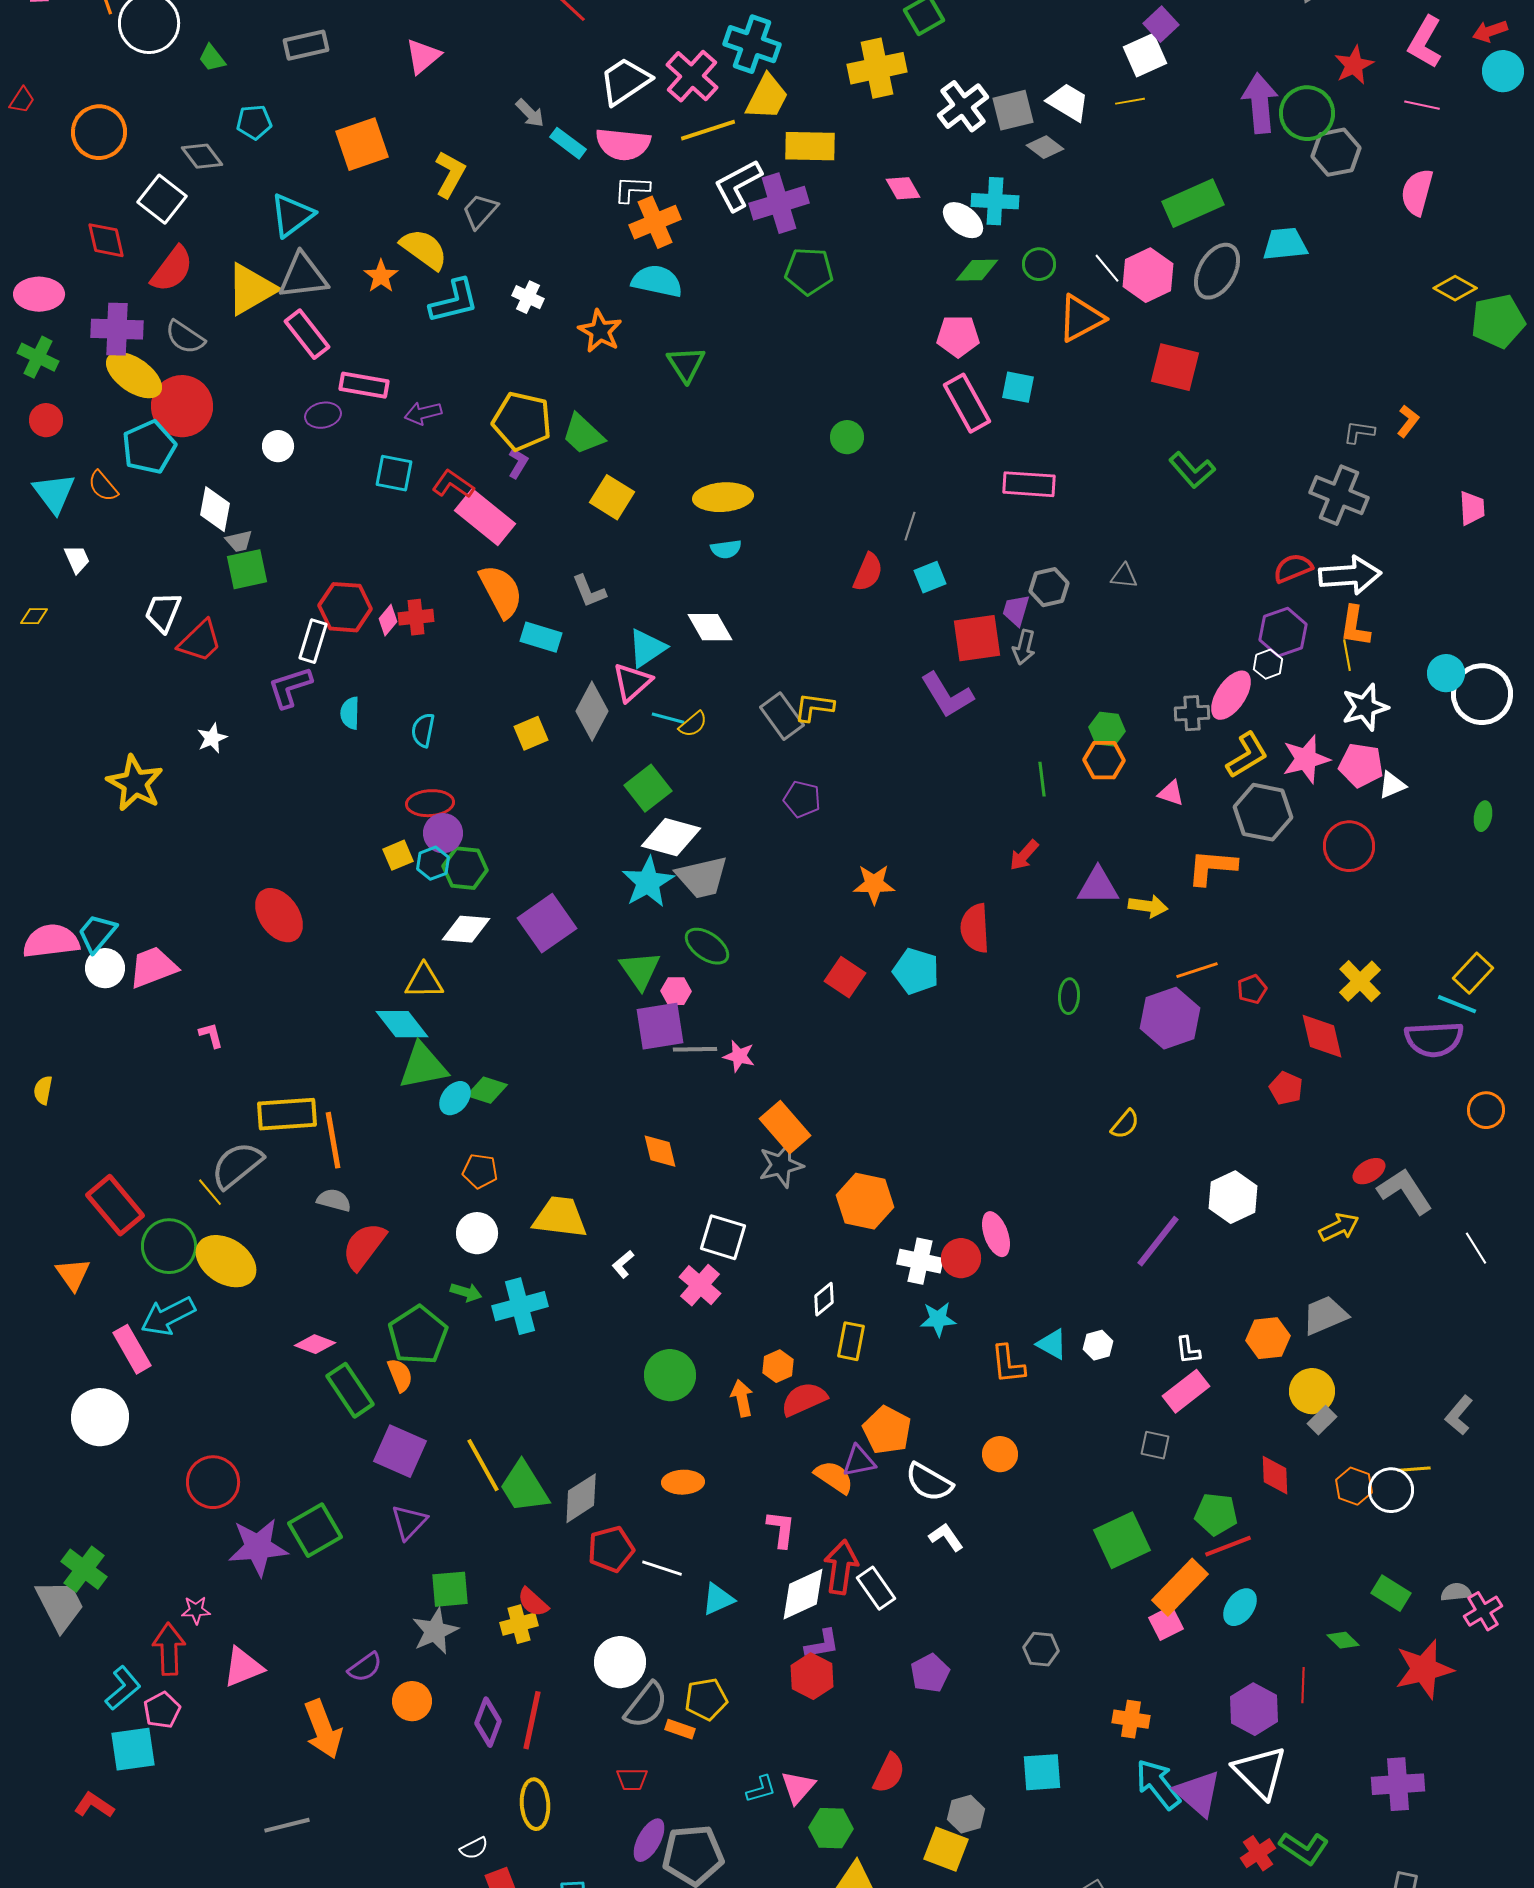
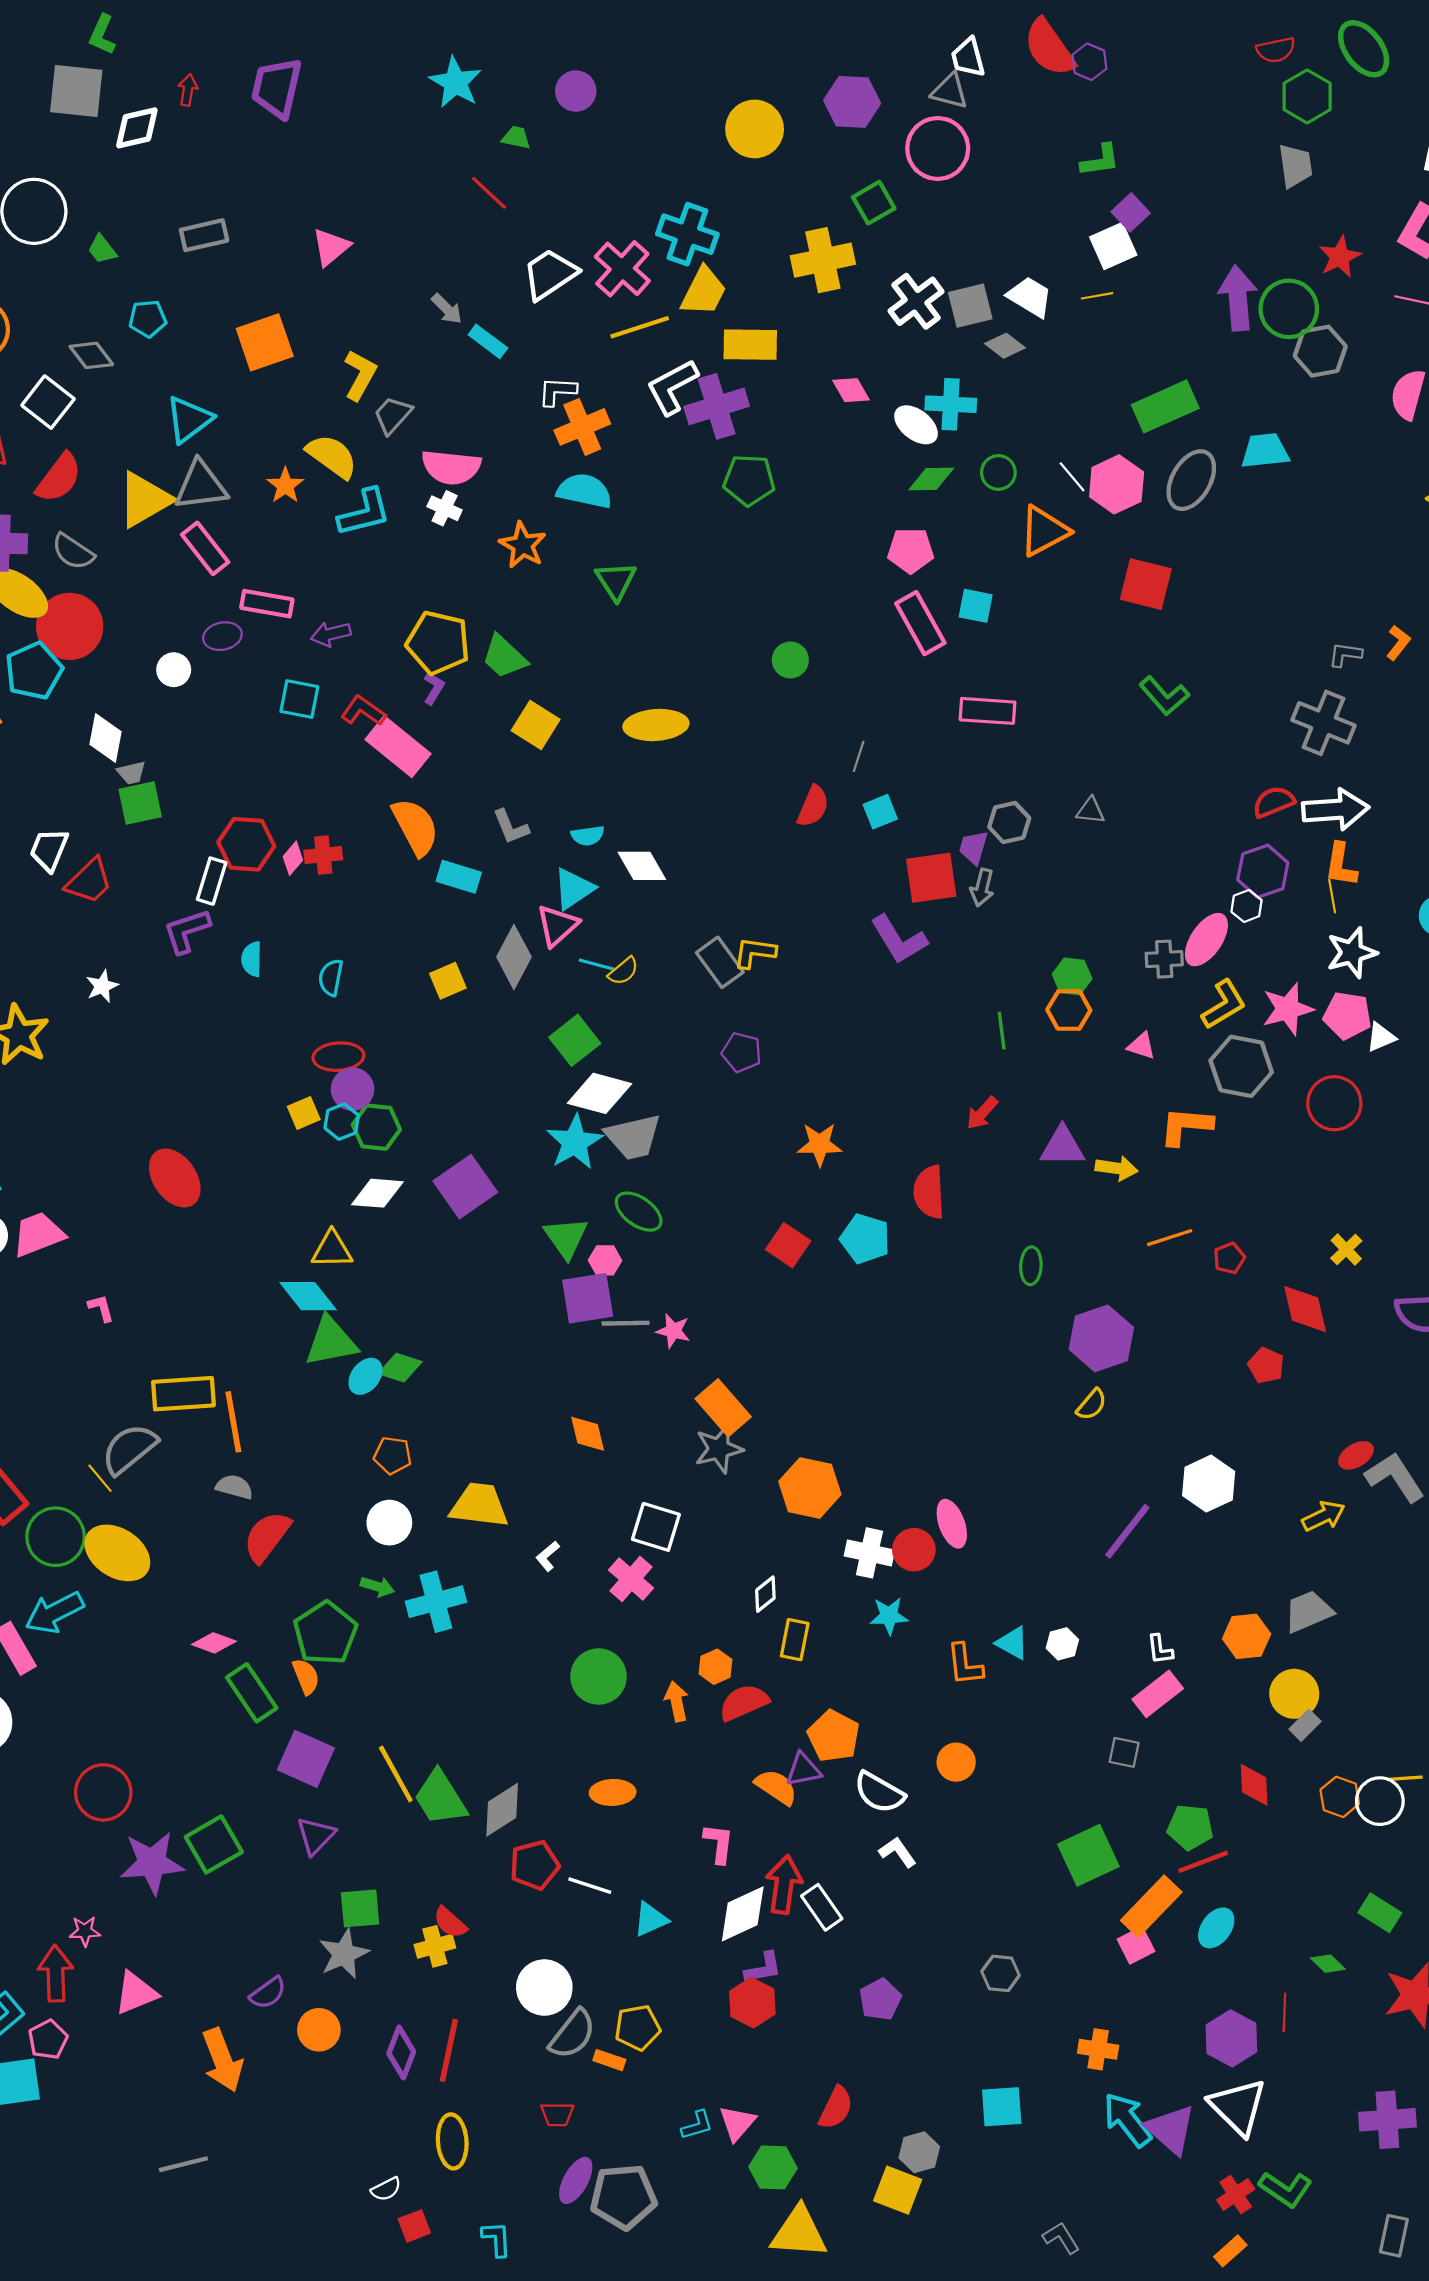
pink semicircle: (623, 144) -> (451, 467), moved
cyan semicircle: (726, 549) -> (588, 836), moved
yellow cross: (1360, 981) -> (1346, 1250), size x0.7
purple hexagon: (1170, 1018) -> (1101, 1338), moved

